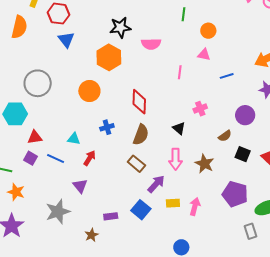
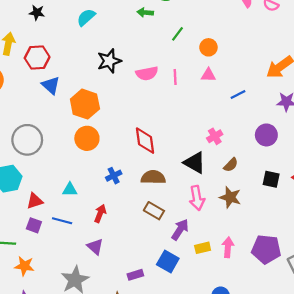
green line: (184, 14) -> (177, 34), turned 40
orange hexagon: (109, 57) -> (85, 104), moved
pink line: (180, 72) -> (175, 77), moved
black triangle: (179, 128) -> (195, 163), size x1.5
brown semicircle: (141, 135) -> (153, 177), turned -100
brown semicircle: (225, 136) -> (231, 165), moved
cyan triangle: (74, 139) -> (70, 190), moved
purple pentagon: (235, 194) -> (266, 249), moved

